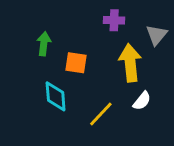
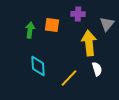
orange square: (76, 63) -> (52, 25), moved
white semicircle: (142, 101) -> (97, 69), turned -56

